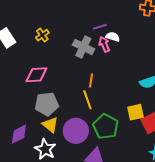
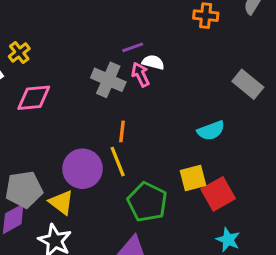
yellow cross: (42, 35) -> (19, 52), moved
pink diamond: (36, 75) -> (34, 98), moved
gray pentagon: (47, 104) -> (24, 189), moved
purple circle: (76, 131) -> (82, 169), moved

